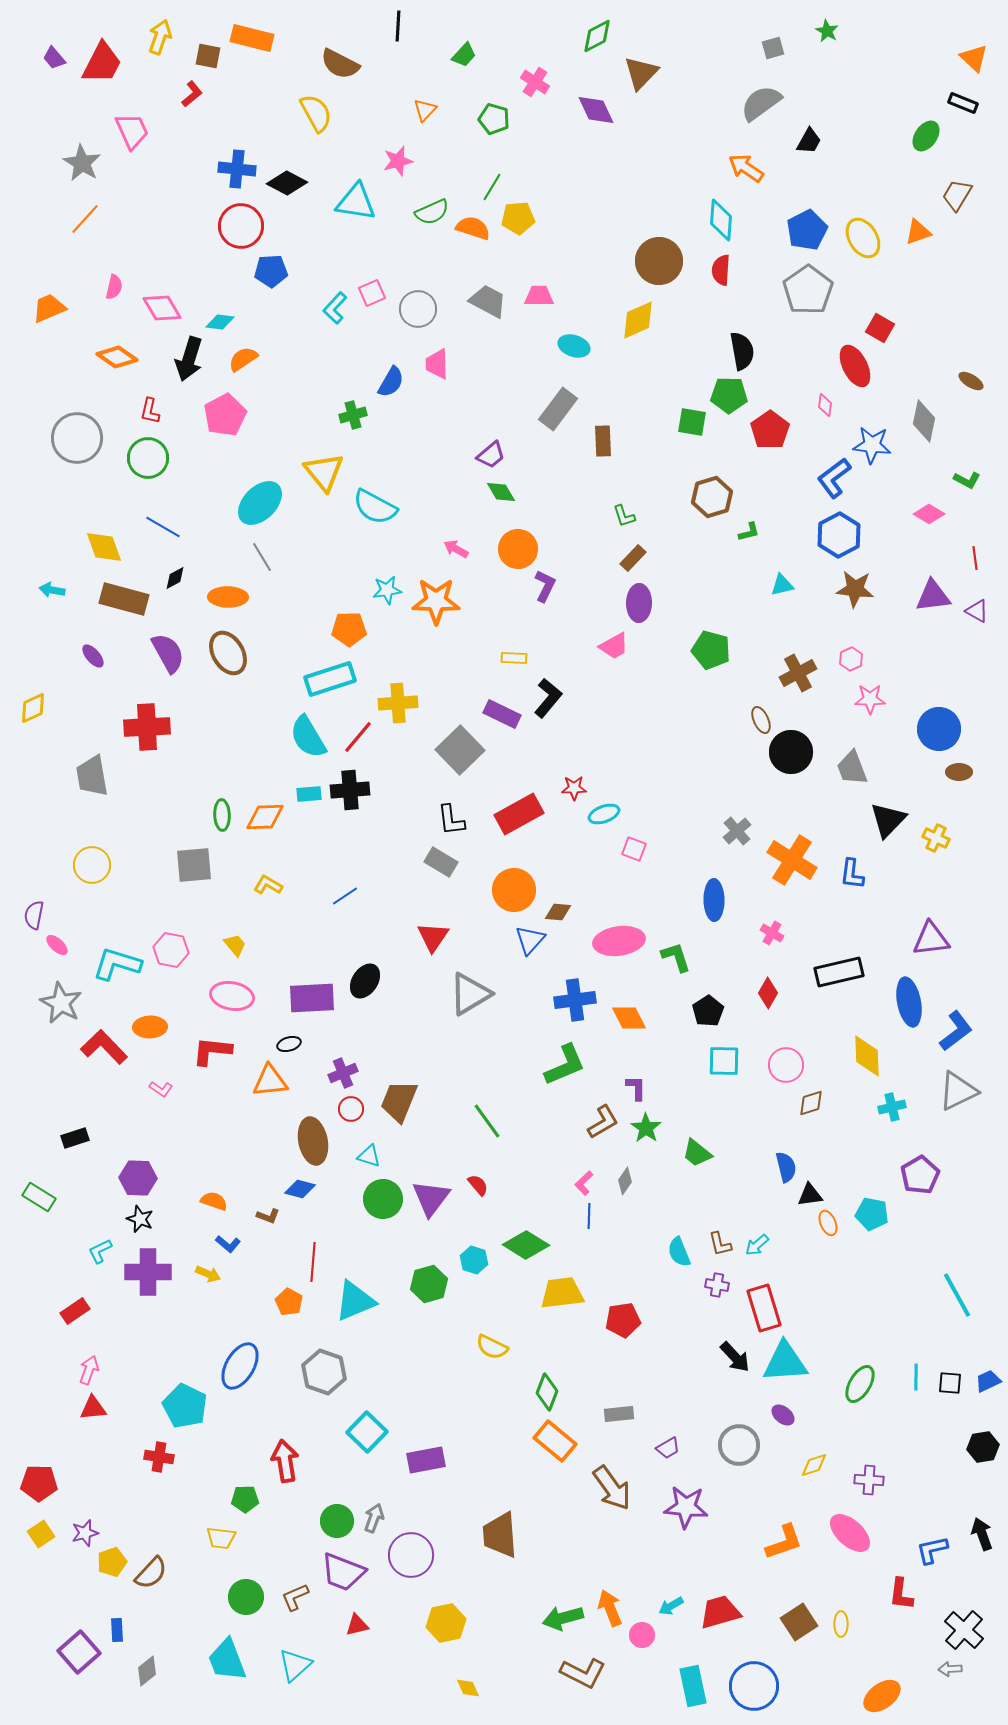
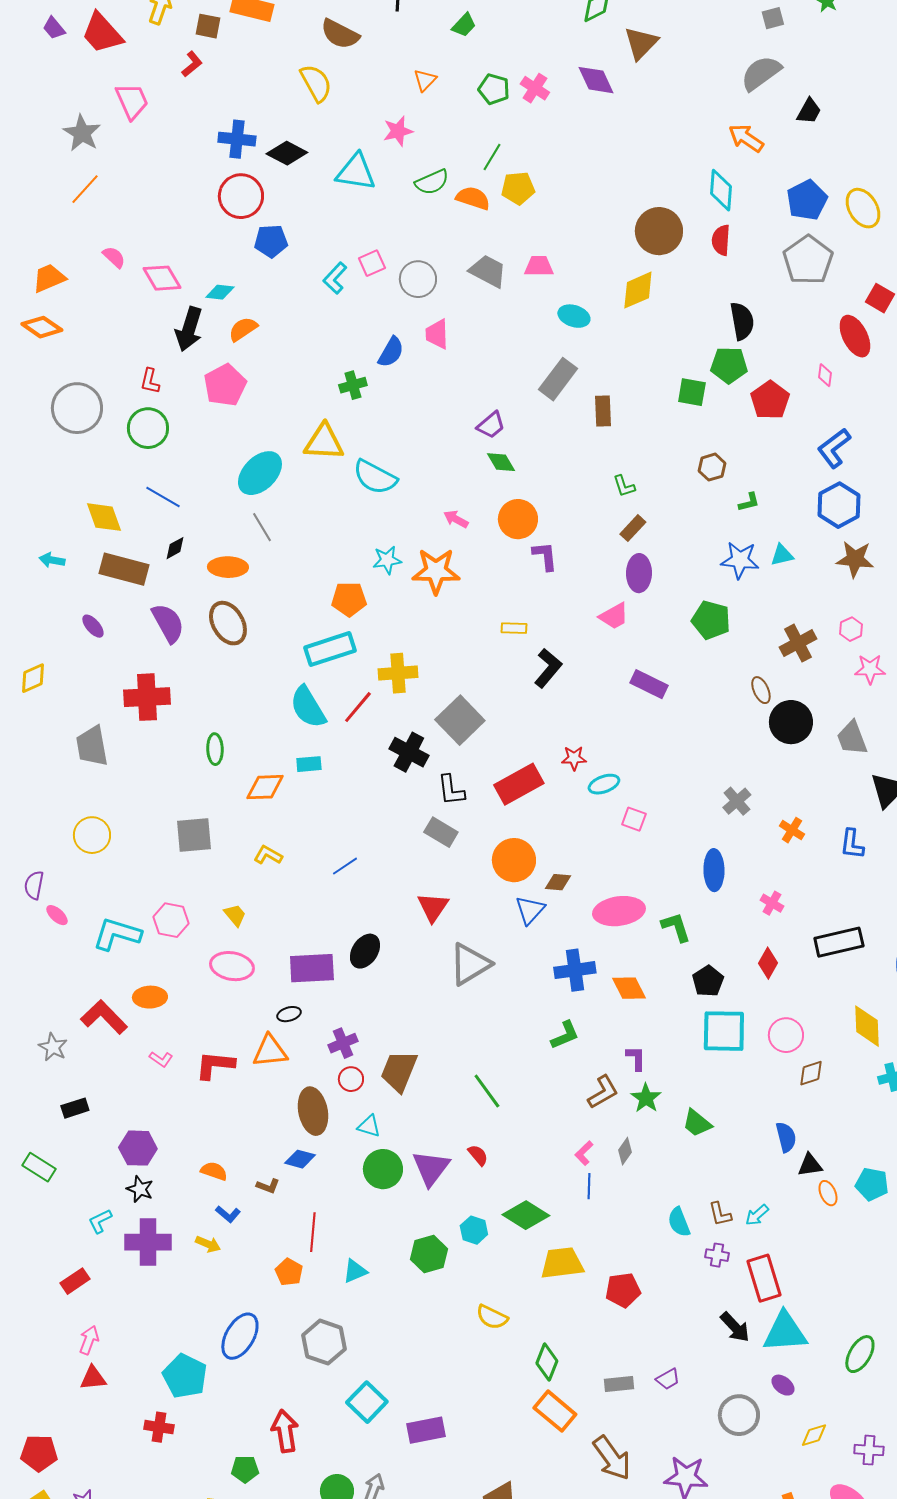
red trapezoid: (102, 63) -> (102, 33), turned 111
pink cross: (535, 82) -> (535, 88), moved
pink semicircle: (114, 287) -> (114, 257), turned -60
orange diamond: (117, 357) -> (42, 327), moved
blue star: (872, 445) -> (740, 560), moved
yellow triangle: (324, 472) -> (324, 442), turned -48
brown hexagon: (712, 497) -> (712, 467), size x0.7
purple L-shape: (545, 586) -> (545, 556), turned -32
purple rectangle: (502, 714) -> (649, 684), moved
black cross: (350, 790) -> (409, 752), moved, turned 33
green ellipse: (222, 815) -> (215, 749), moved
orange cross: (792, 860) -> (792, 830), size x0.5
gray star: (61, 1003) -> (53, 1047), moved, size x0.7
red L-shape: (212, 1051) -> (215, 1065), moved
cyan square: (724, 1061) -> (724, 1031), size x1.4
green L-shape: (565, 1065) -> (565, 1035), size x0.7
cyan triangle: (355, 1301) -> (355, 1271), size x0.6
purple trapezoid: (668, 1448) -> (668, 1379), moved

